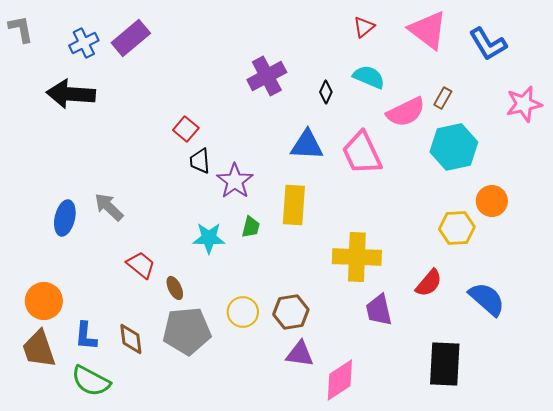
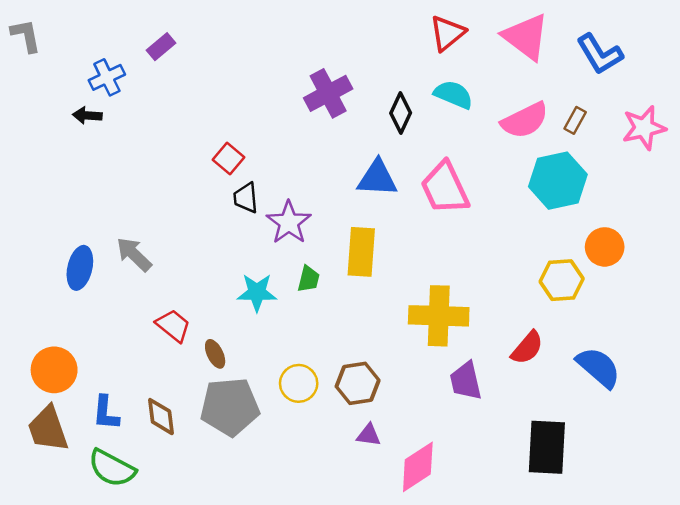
red triangle: (364, 27) -> (447, 33), size x1.4
purple rectangle: (131, 38) -> (161, 47), size x0.6
blue cross: (84, 43) -> (107, 77), moved
black diamond: (326, 92) -> (401, 113), size x1.4
black arrow: (71, 94) -> (87, 115), size x0.5
brown rectangle: (443, 98) -> (575, 120), moved
pink semicircle: (406, 112) -> (525, 120), moved
purple triangle: (300, 354) -> (369, 435), size x0.7

